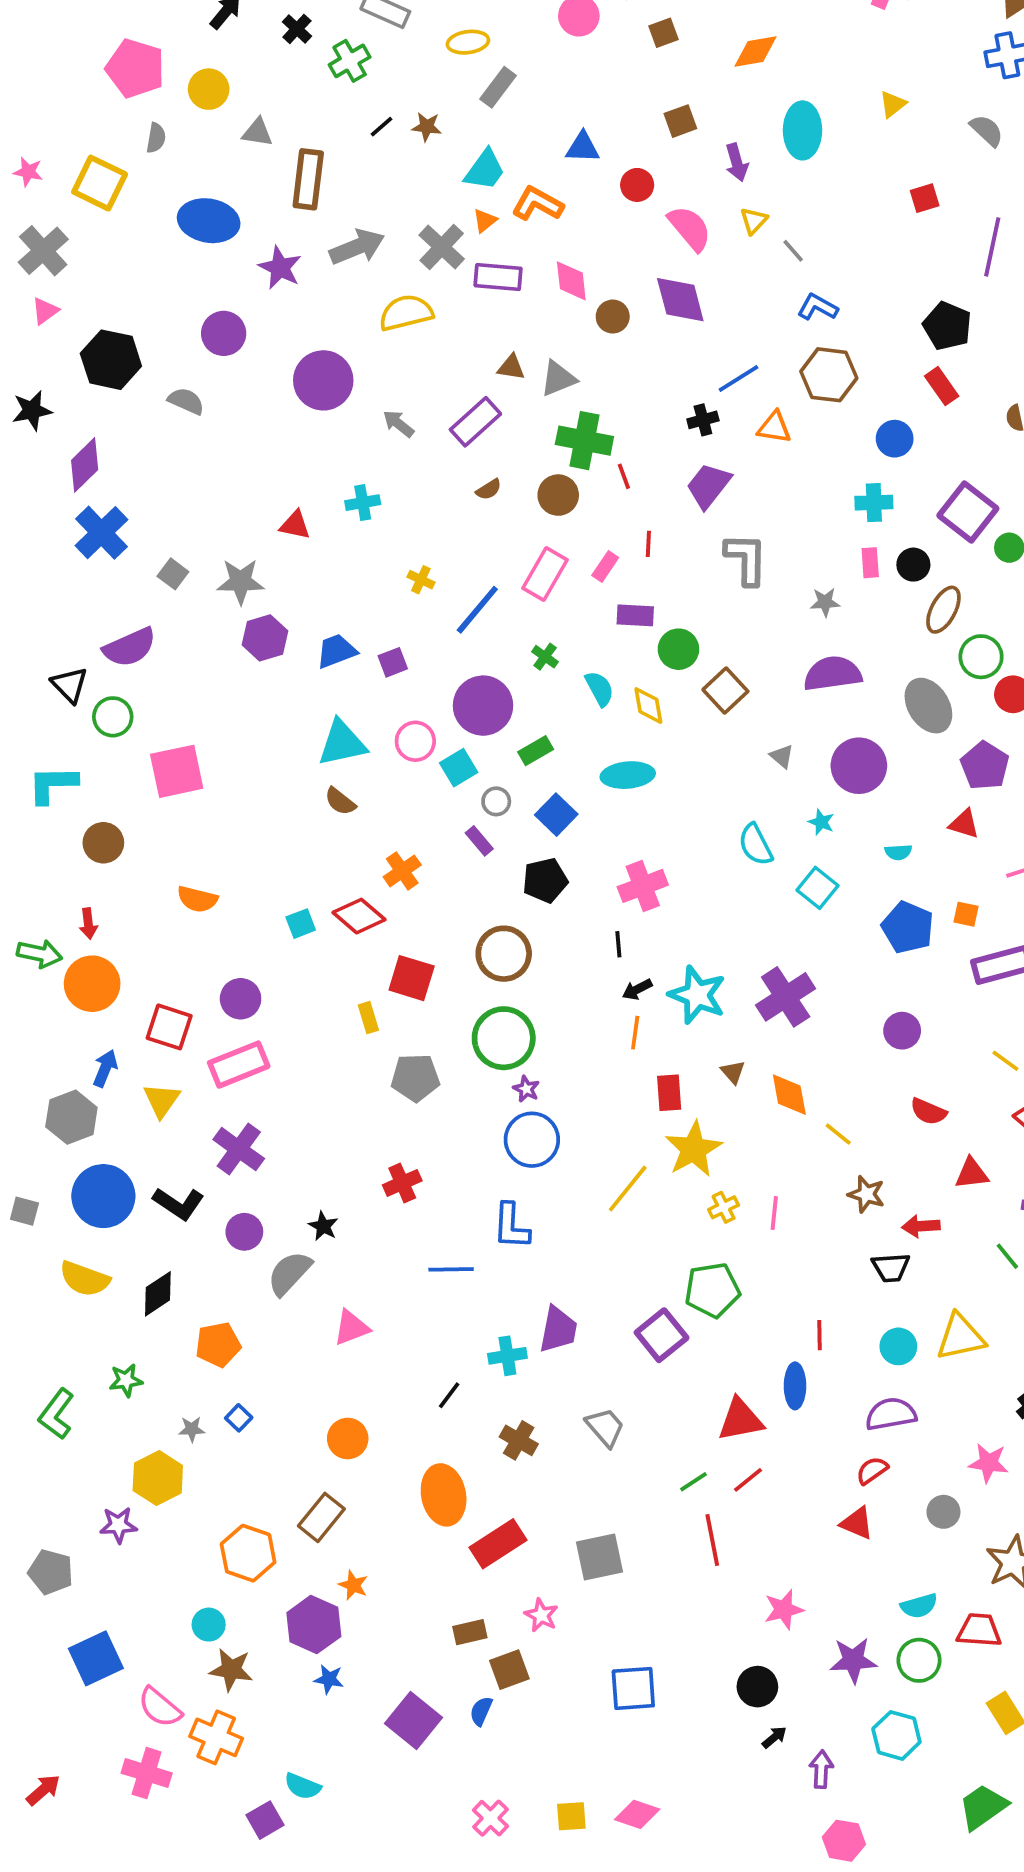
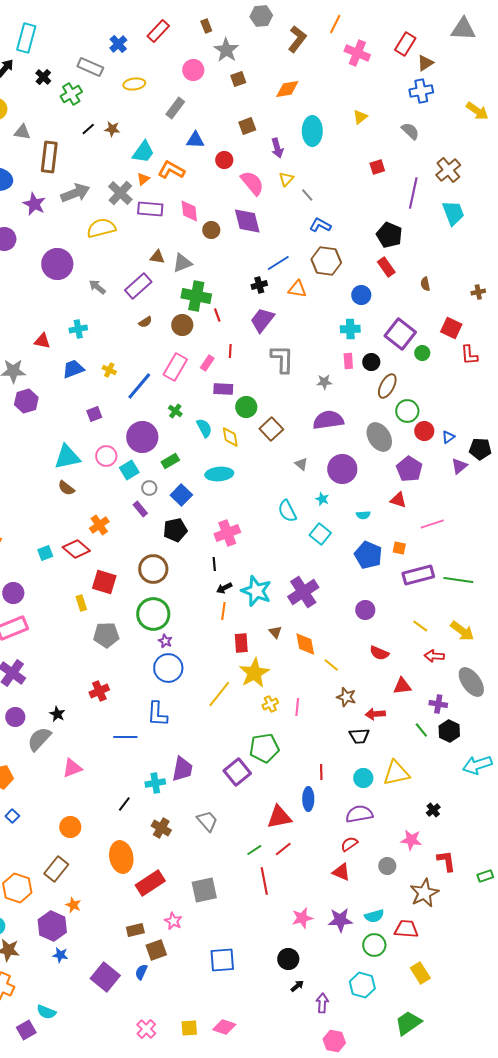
gray rectangle: (498, 87) -> (175, 108), moved
blue trapezoid: (336, 651) -> (73, 369), moved
purple star: (853, 1660) -> (340, 920), moved

